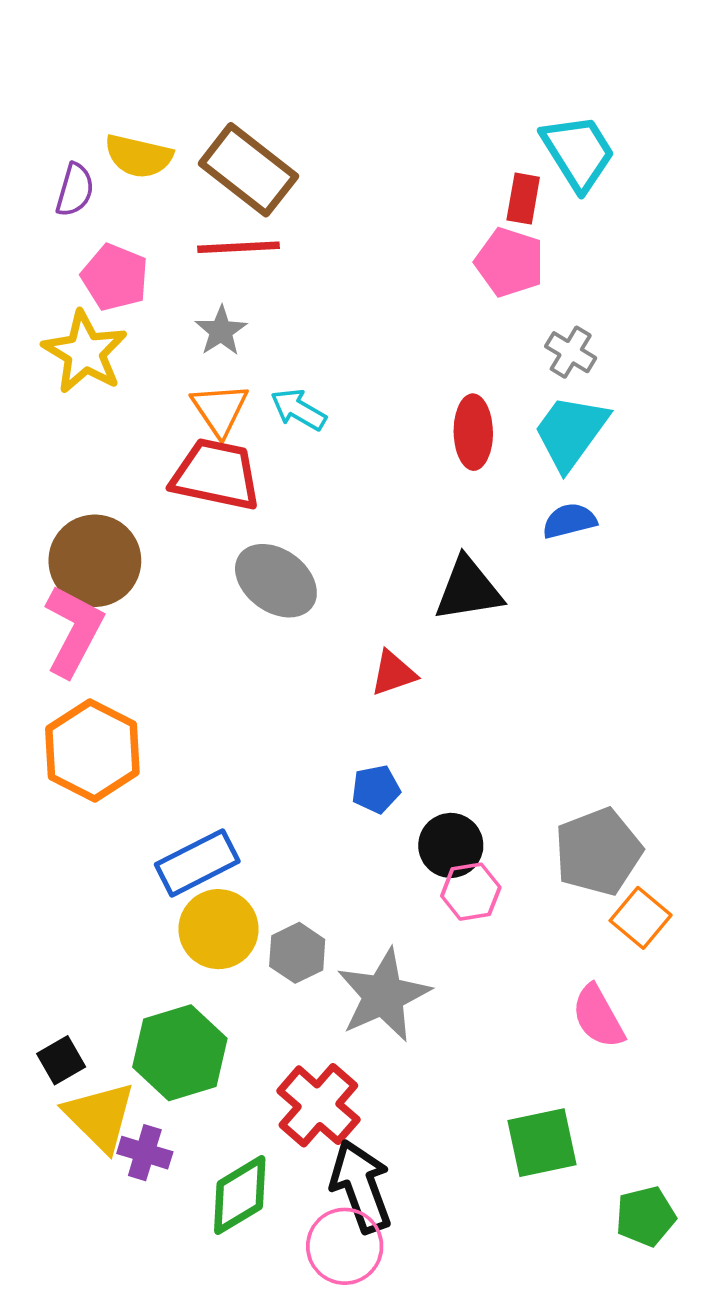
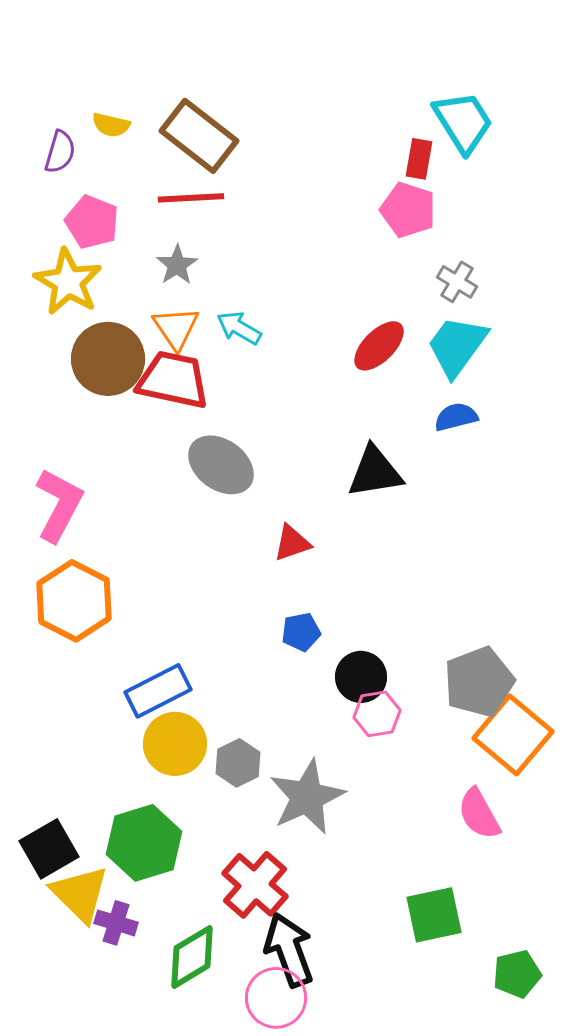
yellow semicircle: (139, 156) -> (111, 125), size x0.7
red ellipse: (473, 432) -> (379, 346), turned 46
brown circle: (95, 561) -> (108, 359), moved
red triangle: (393, 673) -> (292, 543), moved
orange square: (641, 918) -> (513, 735), size x1.6
black square: (61, 1060) -> (49, 849), size x1.5

